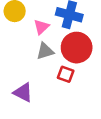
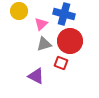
purple triangle: (23, 93) -> (36, 76), moved

